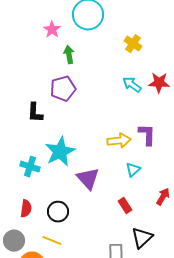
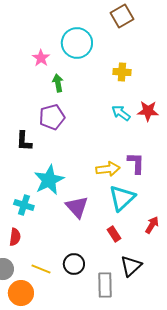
yellow cross: (133, 44) -> (122, 72), turned -30
cyan cross: (30, 167) -> (24, 205), moved
cyan triangle: (133, 170) -> (122, 198), size x1.8
black circle: (58, 212) -> (74, 264), moved

